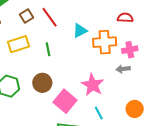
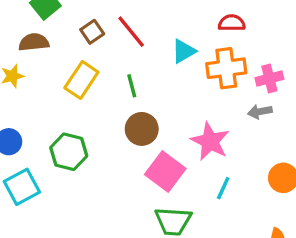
red semicircle: (125, 18) -> (232, 23), moved
yellow rectangle: (18, 44) -> (81, 80), turned -35
brown circle: (42, 83) -> (142, 129), moved
cyan line: (99, 113) -> (223, 188), turned 56

